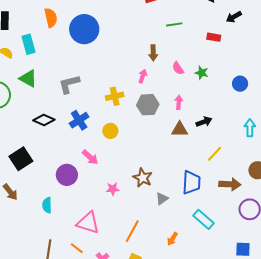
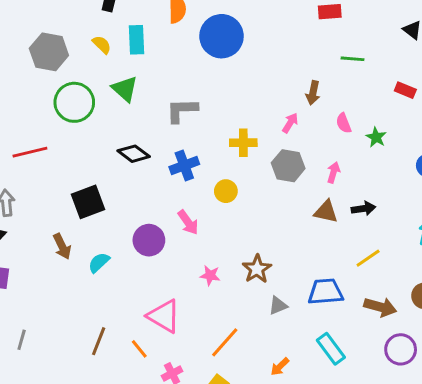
blue trapezoid: (191, 182) -> (326, 292), turned -110
cyan semicircle: (47, 205) -> (99, 263), moved, turned 35

